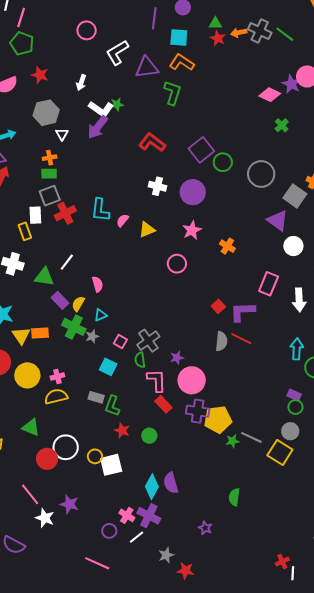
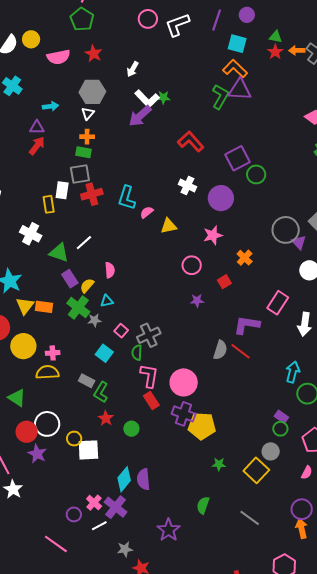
white L-shape: (117, 52) -> (177, 25), moved
purple triangle: (147, 68) -> (240, 90), moved
white triangle: (62, 134) -> (88, 113), moved
gray circle: (261, 174) -> (286, 230), moved
purple triangle: (278, 220) -> (299, 242), size x0.7
red square: (218, 306) -> (224, 282), moved
purple star: (177, 358) -> (197, 301), moved
gray line: (251, 437) -> (250, 518), moved
green star: (233, 441) -> (219, 464), moved
purple star: (69, 504) -> (37, 454), moved
purple star: (205, 528) -> (169, 530), size x1.6

